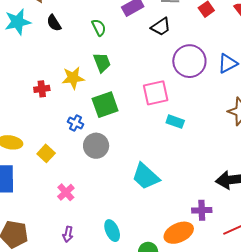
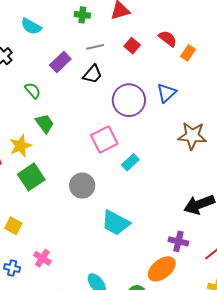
green square: (105, 105) -> (31, 177), moved
cyan rectangle: (175, 122) -> (130, 162), turned -48
blue cross: (76, 123) -> (12, 268), moved
gray circle: (96, 146) -> (82, 186), moved
purple cross: (202, 210) -> (178, 241), turned 30

